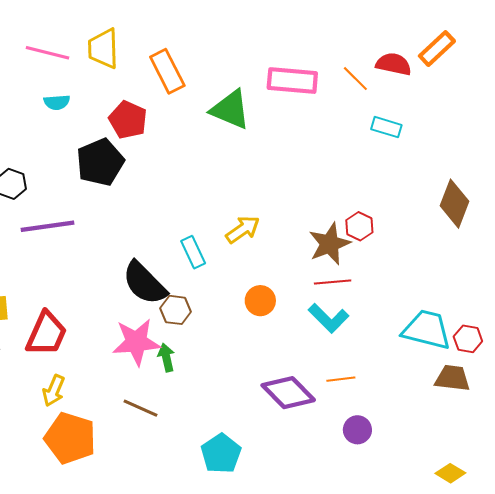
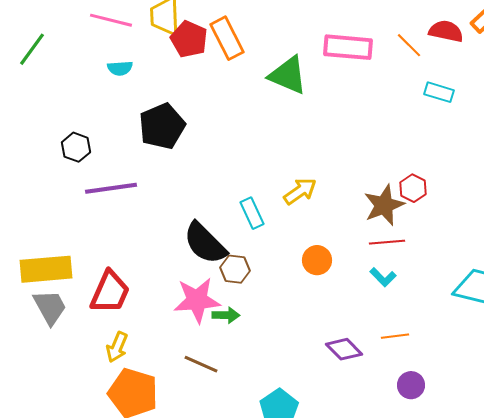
red pentagon: (128, 120) -> (189, 39), moved
cyan L-shape: (328, 318) -> (383, 277), size x0.7
green arrow: (166, 357) -> (226, 315), turned 104
purple diamond: (288, 393) -> (344, 349), size x0.7

